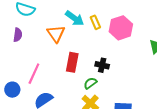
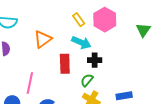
cyan arrow: (75, 18) -> (81, 43), moved
orange triangle: (56, 34) -> (43, 39), turned 42

